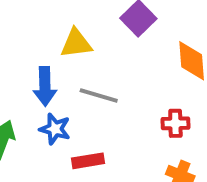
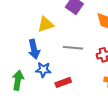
gray line: (99, 95) -> (73, 48), moved

